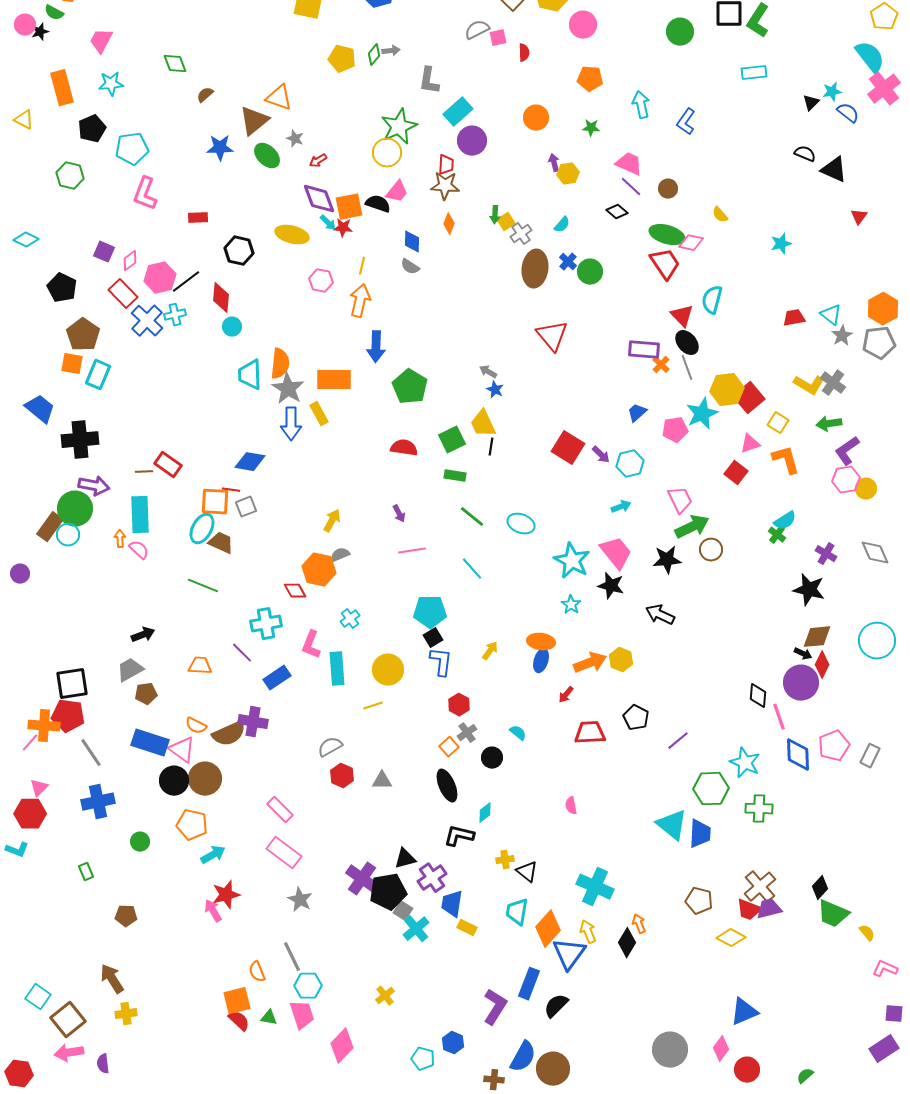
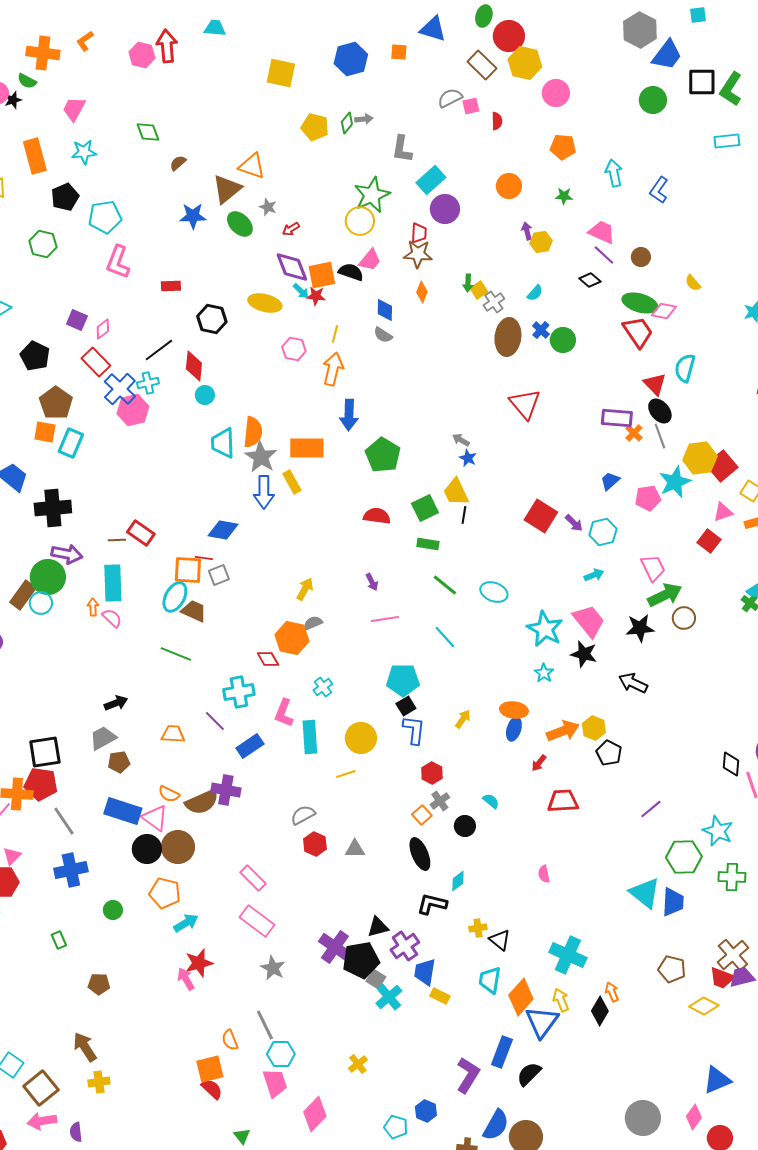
pink hexagon: (160, 278) -> (133, 410), moved
black pentagon: (636, 718) -> (609, 753), moved
green triangle: (269, 1018) -> (242, 1136), moved, turned 42

